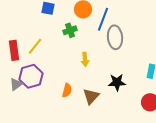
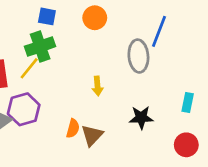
blue line: (103, 19) -> (159, 31), moved
green cross: (70, 30) -> (40, 46), moved, size x1.5
brown triangle: (91, 96) -> (92, 135), moved

